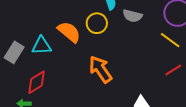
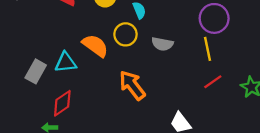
gray semicircle: (132, 16) -> (162, 44), moved
yellow line: (170, 40) -> (207, 49), turned 45

